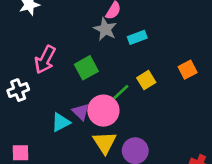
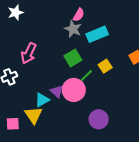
cyan rectangle: (137, 37) -> (97, 34), size x1.5
green square: (86, 68) -> (73, 58), moved
yellow triangle: (105, 143) -> (33, 115), moved

